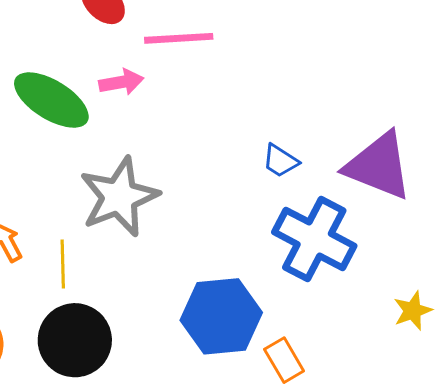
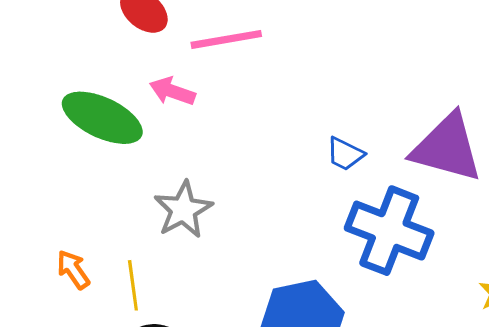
pink arrow: (121, 82) -> (172, 91), turned -144
gray star: (119, 197) -> (183, 210), size x0.7

